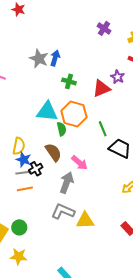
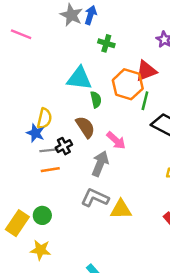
red triangle: (101, 88) -> (146, 71), moved
orange hexagon: (74, 114) -> (128, 84), moved
green line: (103, 129) -> (145, 101), turned 35
blue star: (24, 160) -> (35, 133), moved

